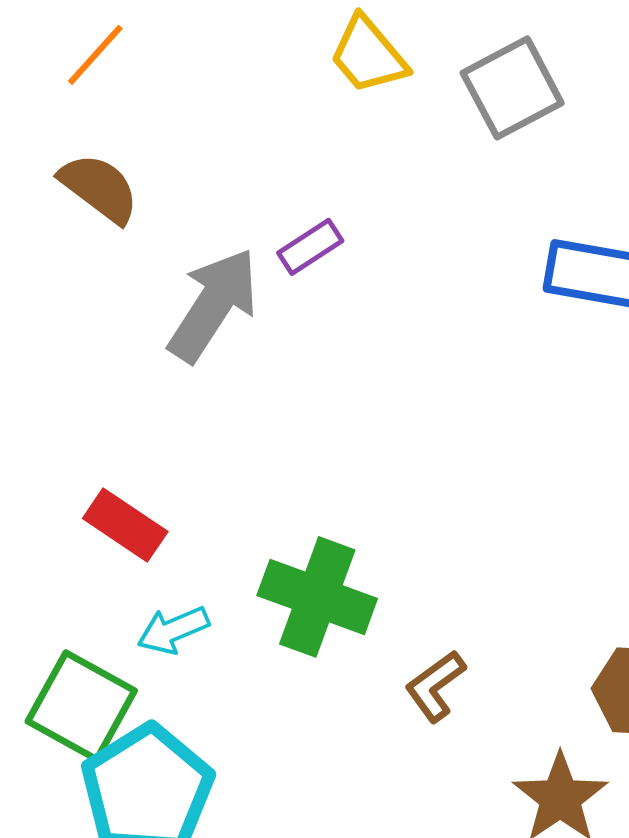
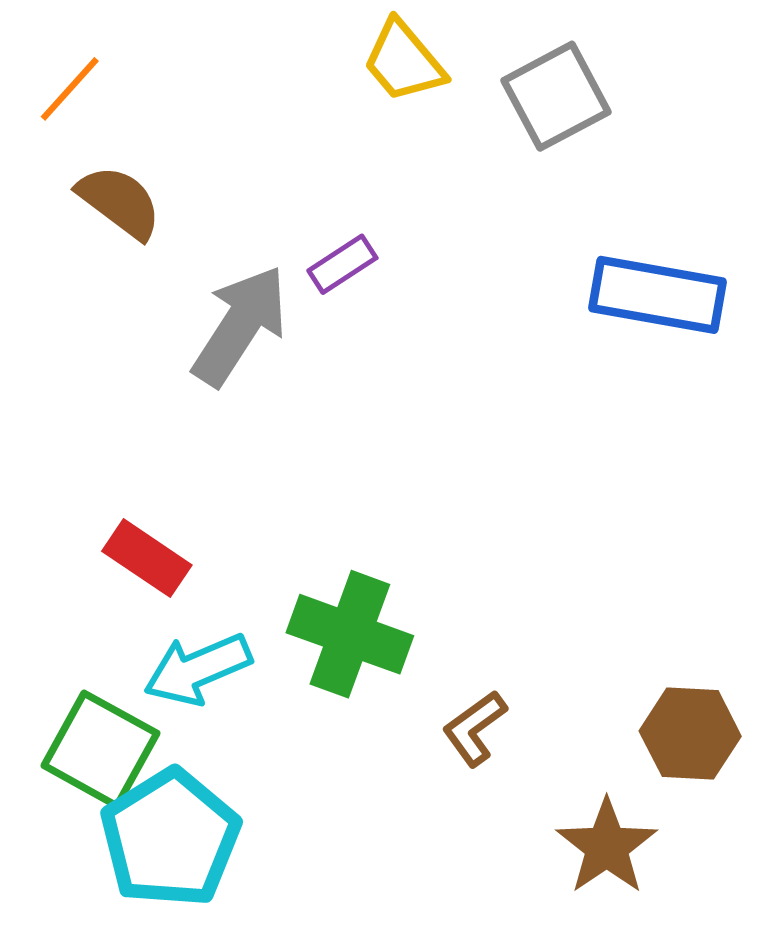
orange line: (95, 55) -> (70, 89), moved
cyan arrow: (173, 630) -> (198, 669), size x1.4

